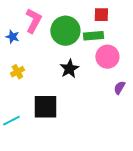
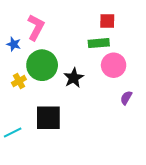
green circle: (65, 31) -> (42, 65), moved

